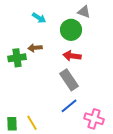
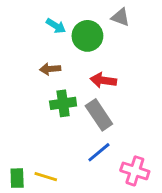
green circle: (71, 30) -> (87, 36), moved
green cross: (17, 58) -> (63, 103), moved
yellow line: (32, 123) -> (46, 177), turned -42

